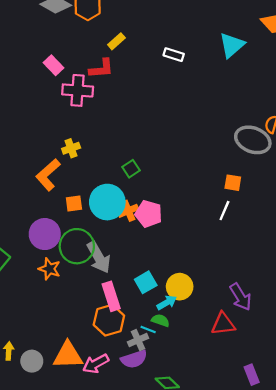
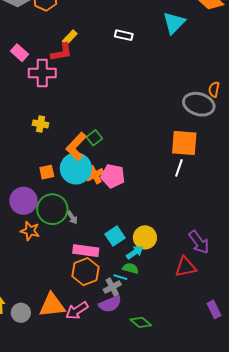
yellow rectangle: (116, 41) -> (70, 37), moved
yellow cross: (71, 148) -> (41, 124), turned 35
orange L-shape: (48, 175) -> (76, 146), moved
orange square: (233, 183) -> (184, 143), size x1.8
gray arrow: (99, 257) -> (72, 217), size x0.5
pink rectangle: (111, 296) -> (86, 251), turned -60

